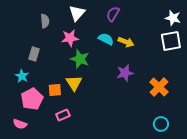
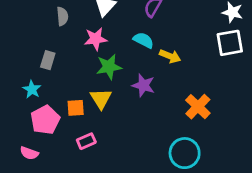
yellow arrow: (126, 42) -> (170, 56), moved
green star: (80, 59) -> (109, 67), turned -30
purple star: (125, 73) -> (143, 85), moved, turned 30
orange cross: (159, 87) -> (198, 107), moved
cyan circle: (161, 124) -> (185, 153), moved, size x1.5

